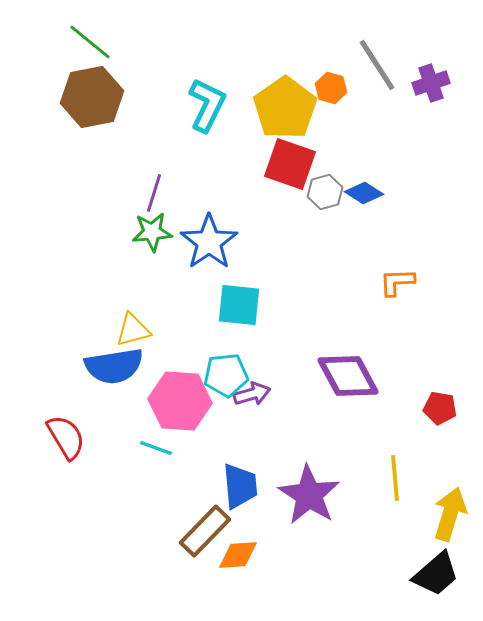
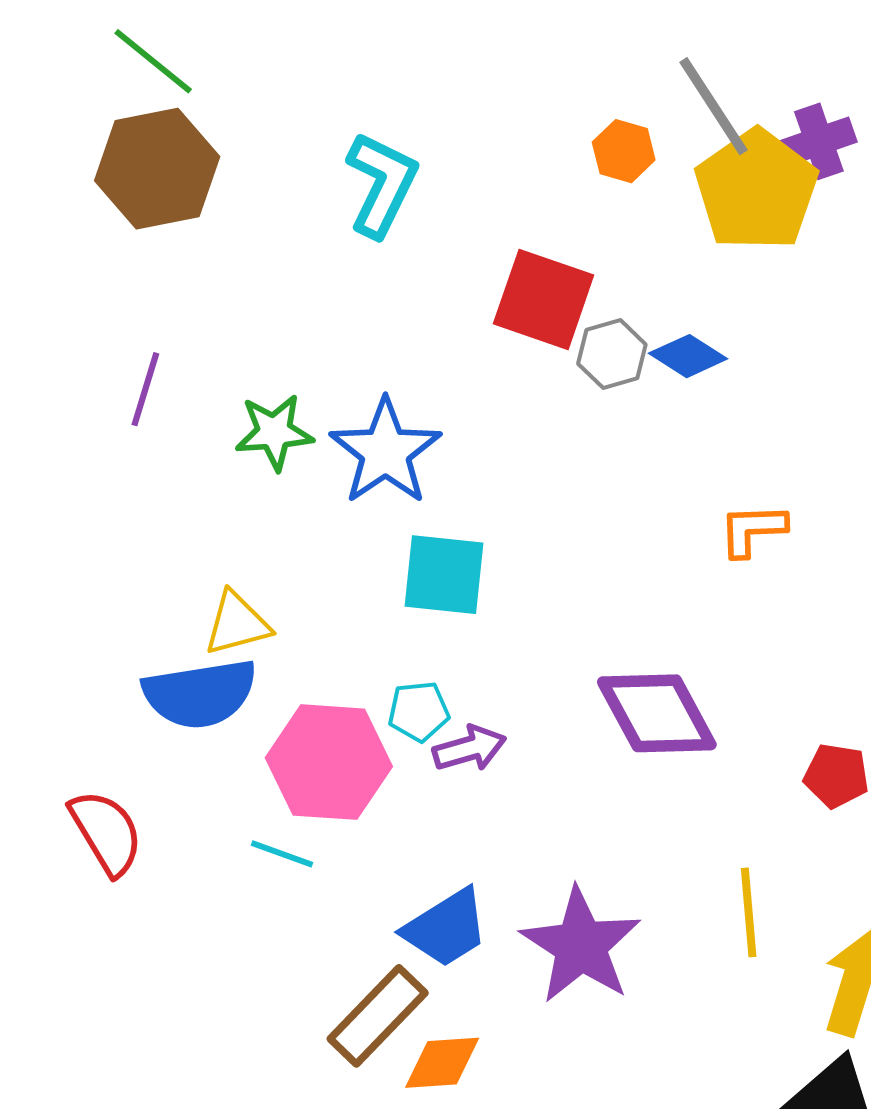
yellow pentagon: (285, 108) -> (756, 190), moved
purple line: (154, 193) -> (145, 389), moved
cyan pentagon: (226, 375) -> (419, 711), size x0.7
blue trapezoid: (240, 486) -> (446, 928), turned 63

